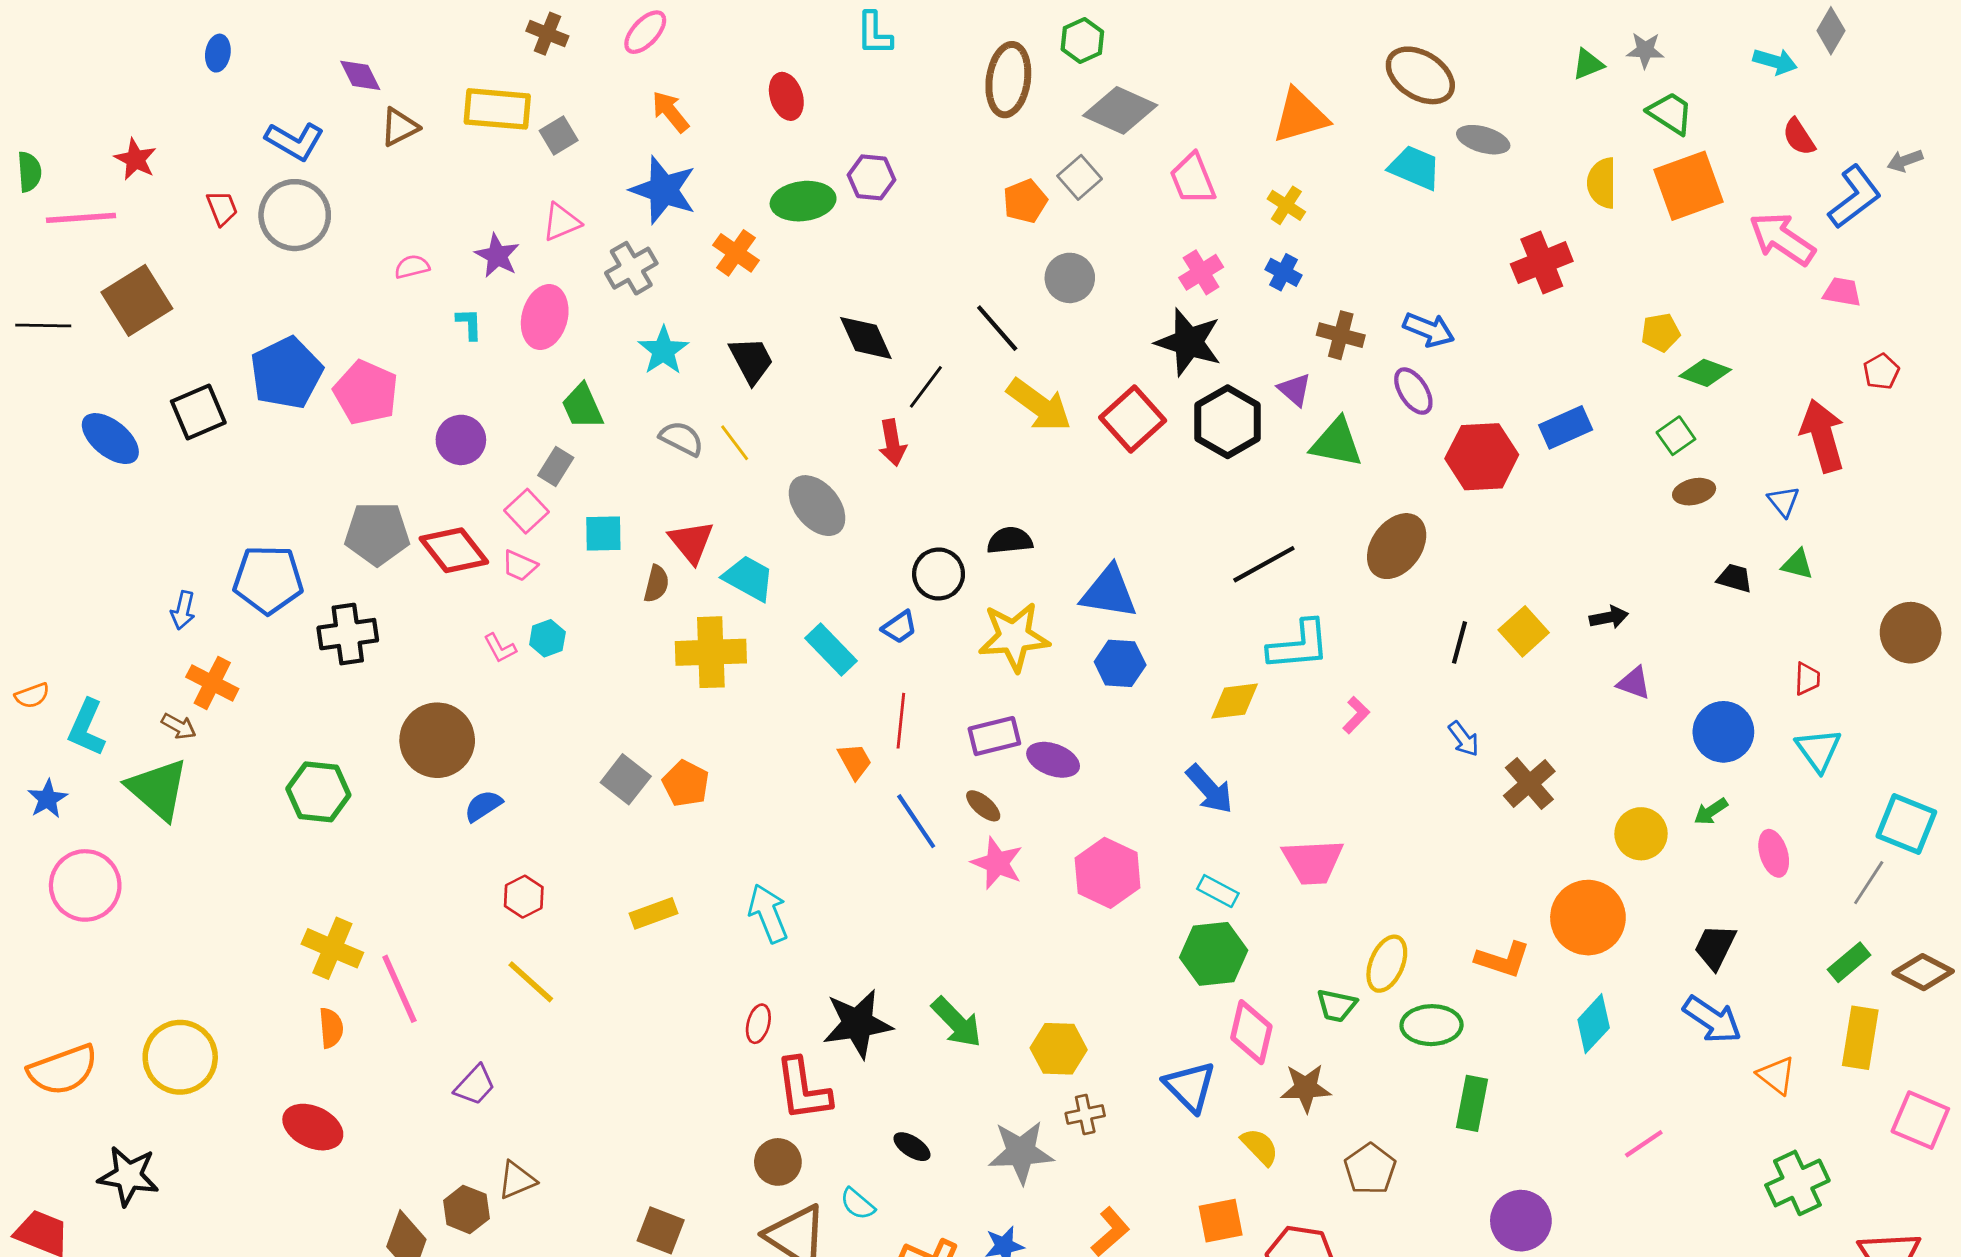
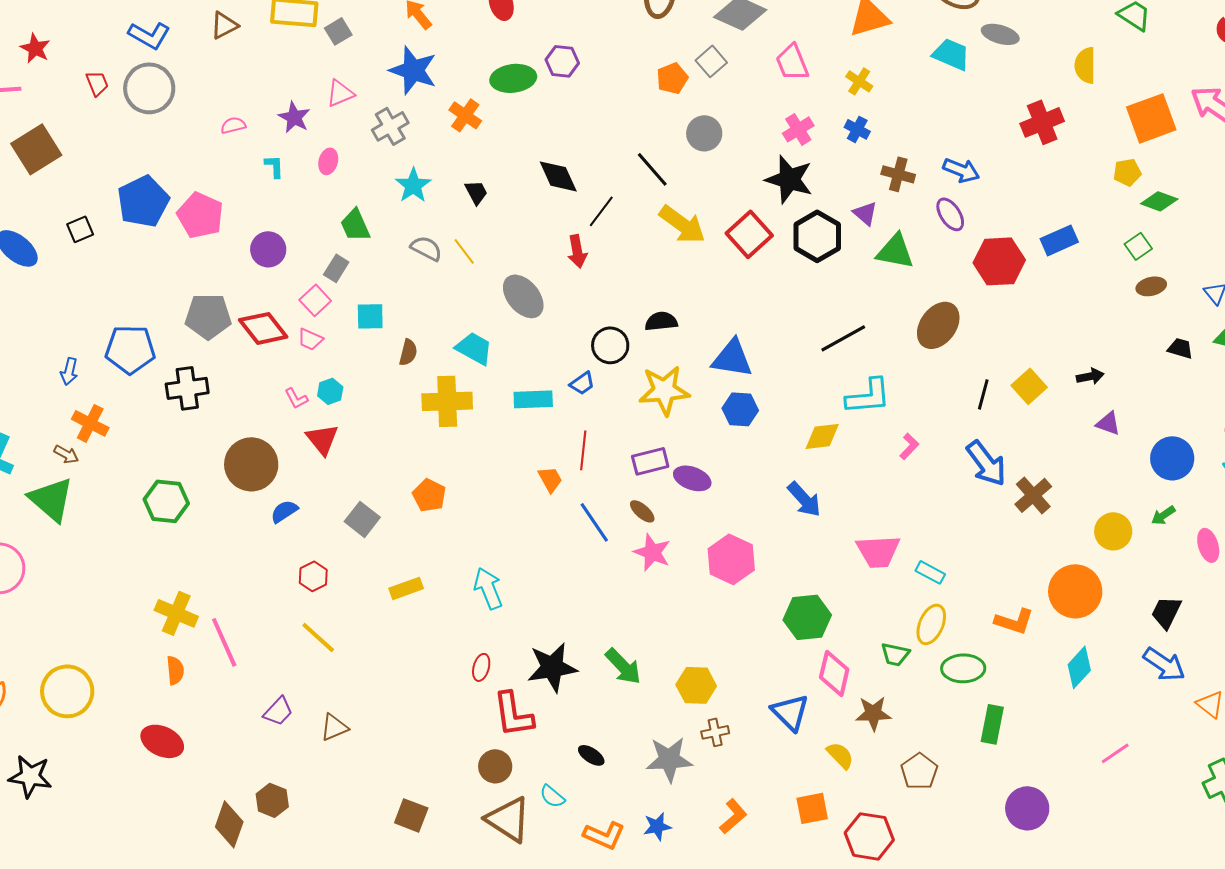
orange square: (1688, 186) -> (1151, 118), moved
pink ellipse: (545, 317) -> (328, 161), size x0.6
black trapezoid: (751, 360) -> (476, 192), size x0.7
black square: (198, 412) -> (80, 229), size x0.7
red triangle: (691, 542) -> (322, 439), moved
cyan rectangle: (831, 649) -> (533, 399), turned -48
blue arrow: (1464, 739) -> (986, 463), size x1.8
gray square: (626, 779) -> (362, 519), moved
cyan rectangle: (1218, 891) -> (930, 572), moved
brown triangle: (517, 1180) -> (334, 727), moved

